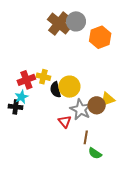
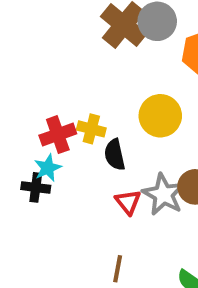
yellow circle: (69, 87) -> (160, 116), moved
red triangle: (65, 122) -> (128, 202), moved
brown line: (86, 137) -> (118, 269), moved

